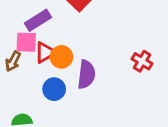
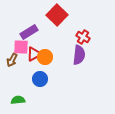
red cross: (142, 61) -> (83, 37), moved
purple semicircle: (86, 74) -> (79, 55), moved

